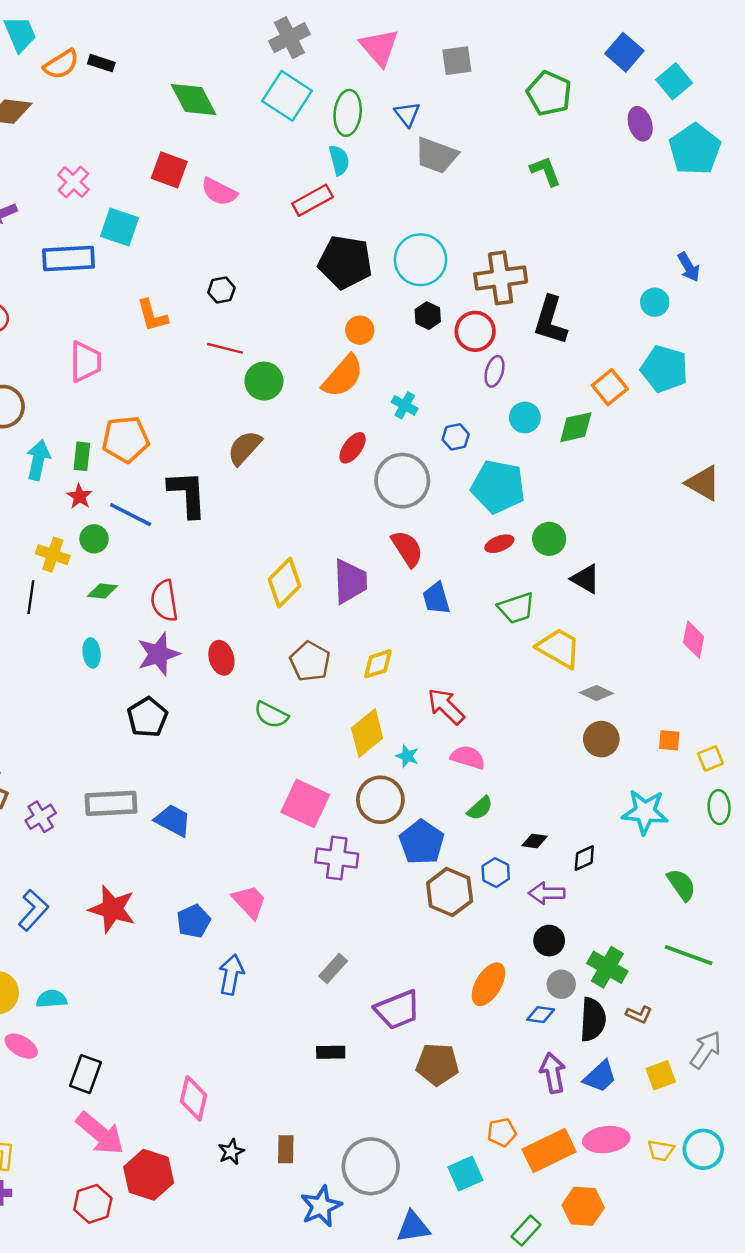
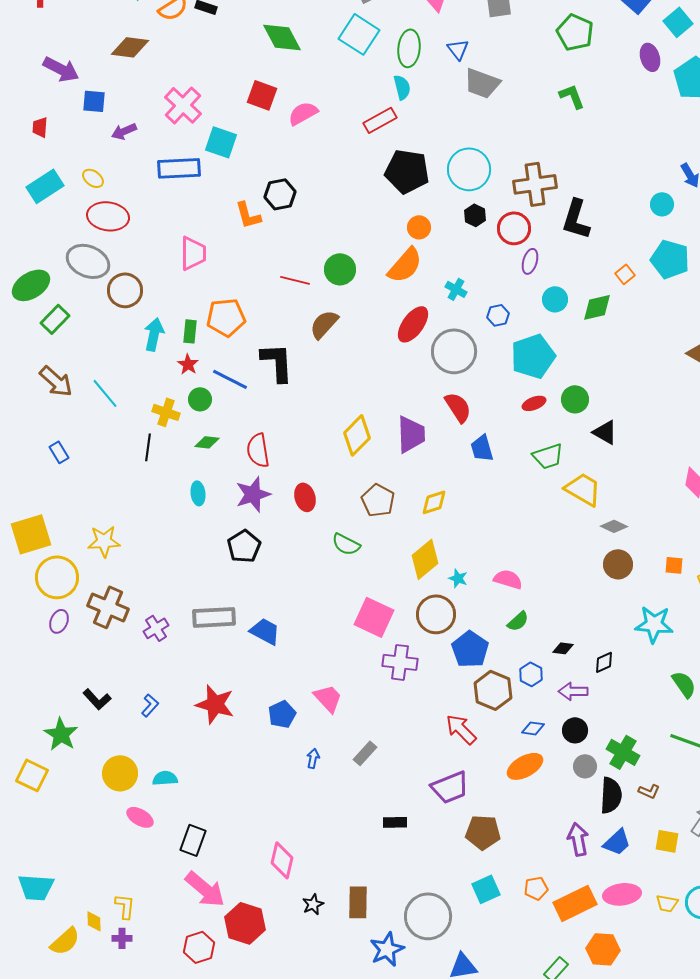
pink cross: (73, 182) -> (183, 105), size x1.4
pink semicircle: (219, 192) -> (303, 113), turned 124
black hexagon: (221, 290) -> (280, 194), moved, size x1.4
red line: (225, 348) -> (295, 280), moved
orange square: (610, 387) -> (625, 274), size x0.7
red ellipse: (353, 448) -> (413, 324), size x1.4
cyan pentagon: (498, 487) -> (533, 356), turned -30
red arrow: (446, 706) -> (461, 729), moved
blue L-shape: (33, 910) -> (150, 705), size x0.7
gray rectangle: (333, 968) -> (365, 753), moved
blue arrow: (231, 975) -> (313, 758), size x0.6
orange ellipse: (488, 984) -> (525, 766), turned 30
blue diamond: (541, 1015) -> (533, 728), moved
yellow square: (661, 1075) -> (667, 841), turned 30
brown rectangle: (286, 1149) -> (358, 902), size x1.4
cyan square: (465, 1174) -> (486, 889), moved

